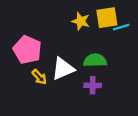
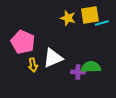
green semicircle: (95, 60) -> (91, 67), moved
yellow arrow: (39, 77) -> (33, 65), turned 32

